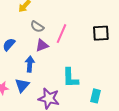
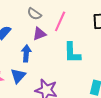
cyan L-shape: (70, 78) -> (72, 53), moved

